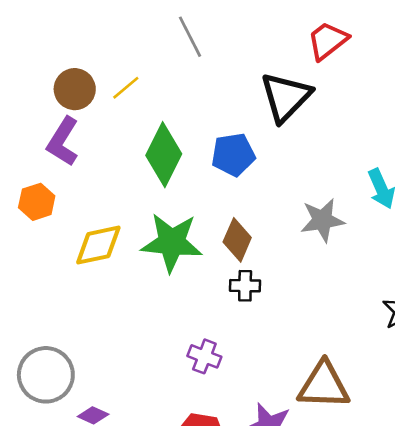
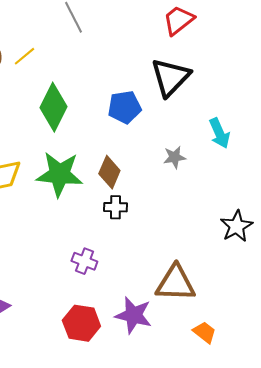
black triangle: (286, 97) -> (170, 77), moved
blue pentagon: (233, 155) -> (124, 107), moved
gray star: (322, 220) -> (174, 157), size x0.7

